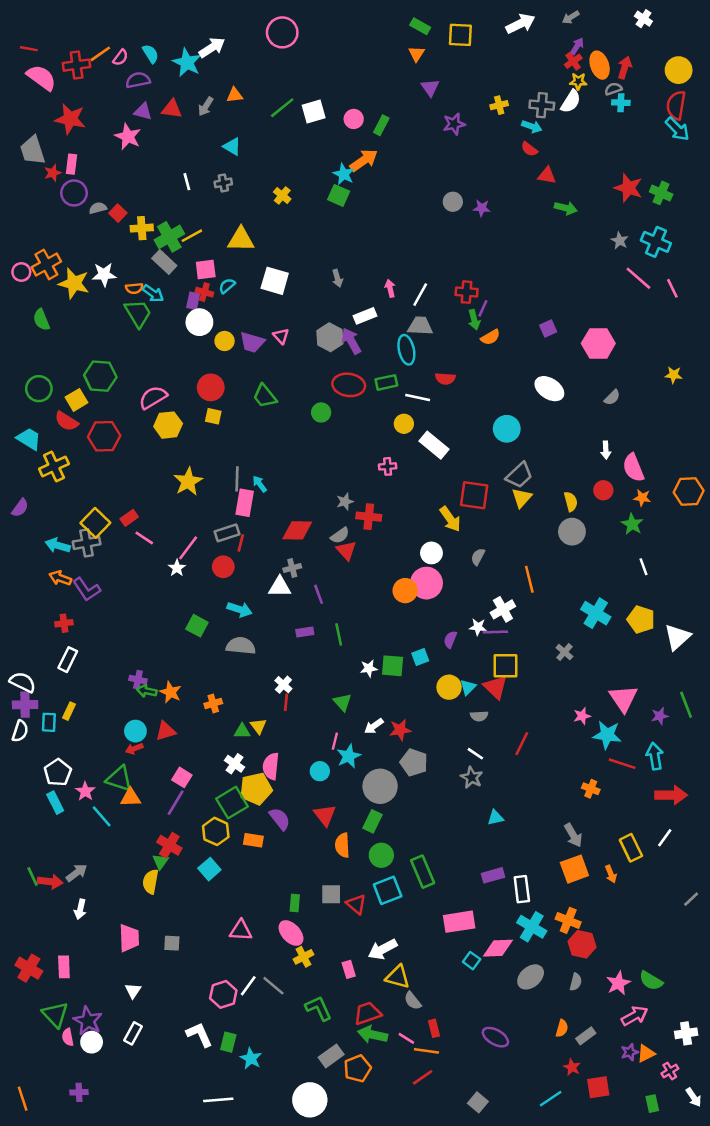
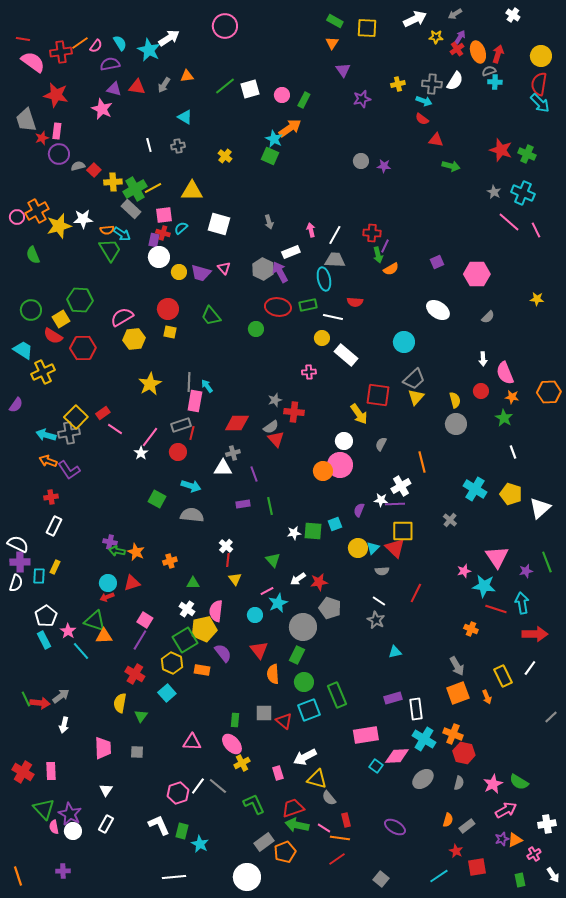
yellow star: (578, 81) -> (436, 37), moved
yellow star: (74, 283) -> (59, 226), turned -30
yellow triangle: (258, 726) -> (235, 579), moved
pink line: (335, 741) -> (267, 591), turned 48
green triangle: (161, 862) -> (141, 716), moved

